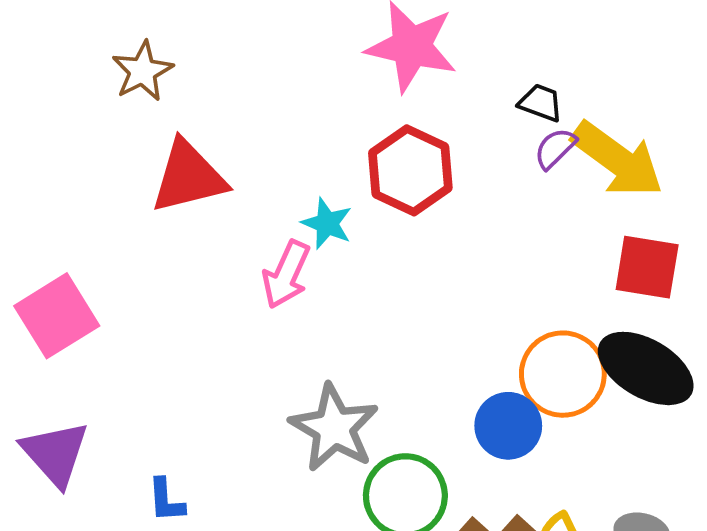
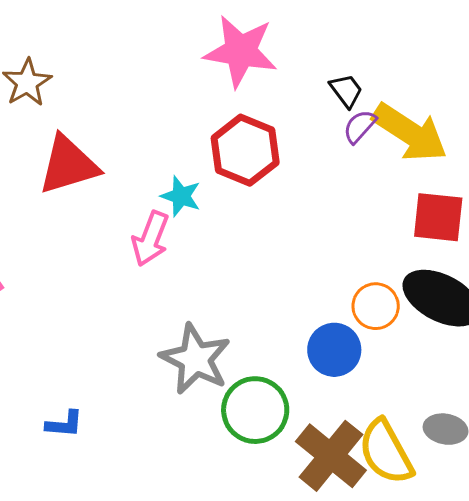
black trapezoid: (541, 103) -> (346, 91), turned 36
orange circle: (563, 374) -> (376, 306), size x0.7
blue L-shape: (166, 500) -> (64, 424), turned -78

